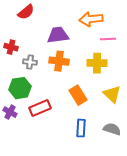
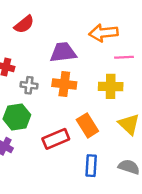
red rectangle: (40, 108) -> (56, 139), moved

